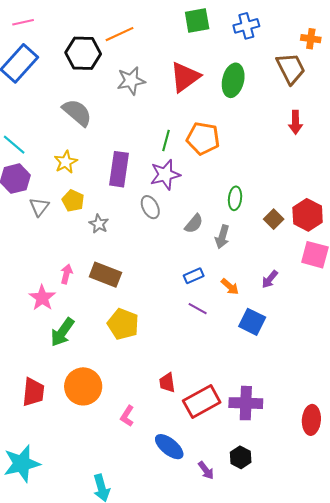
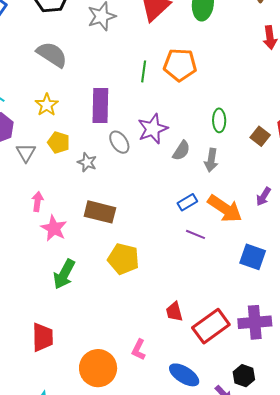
purple star: (165, 175) -> (153, 129), moved
gray ellipse: (150, 207) -> (119, 142), moved
pink arrow: (66, 274) -> (38, 201), moved
orange arrow: (230, 287) -> (225, 209), size x1.8
pink star: (42, 298) -> (54, 228), moved
blue square: (252, 322) -> (253, 257), moved
orange circle: (83, 386) -> (98, 368), moved
black hexagon: (241, 457) -> (244, 376), moved

